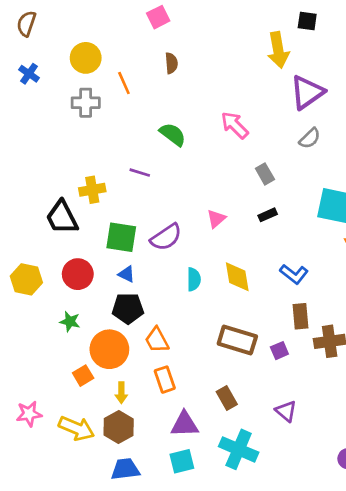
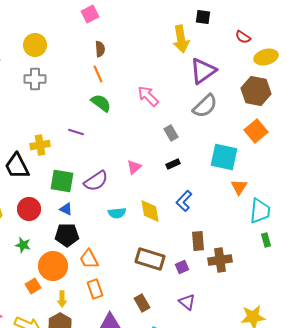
orange line: (124, 83) -> (98, 74), moved
gray semicircle: (310, 138) -> (205, 106), size x1.5
blue L-shape: (294, 274) -> (184, 201), moved, turned 95
cyan semicircle: (194, 279) -> (117, 213), turned 84
purple triangle: (286, 411) -> (187, 302), moved

